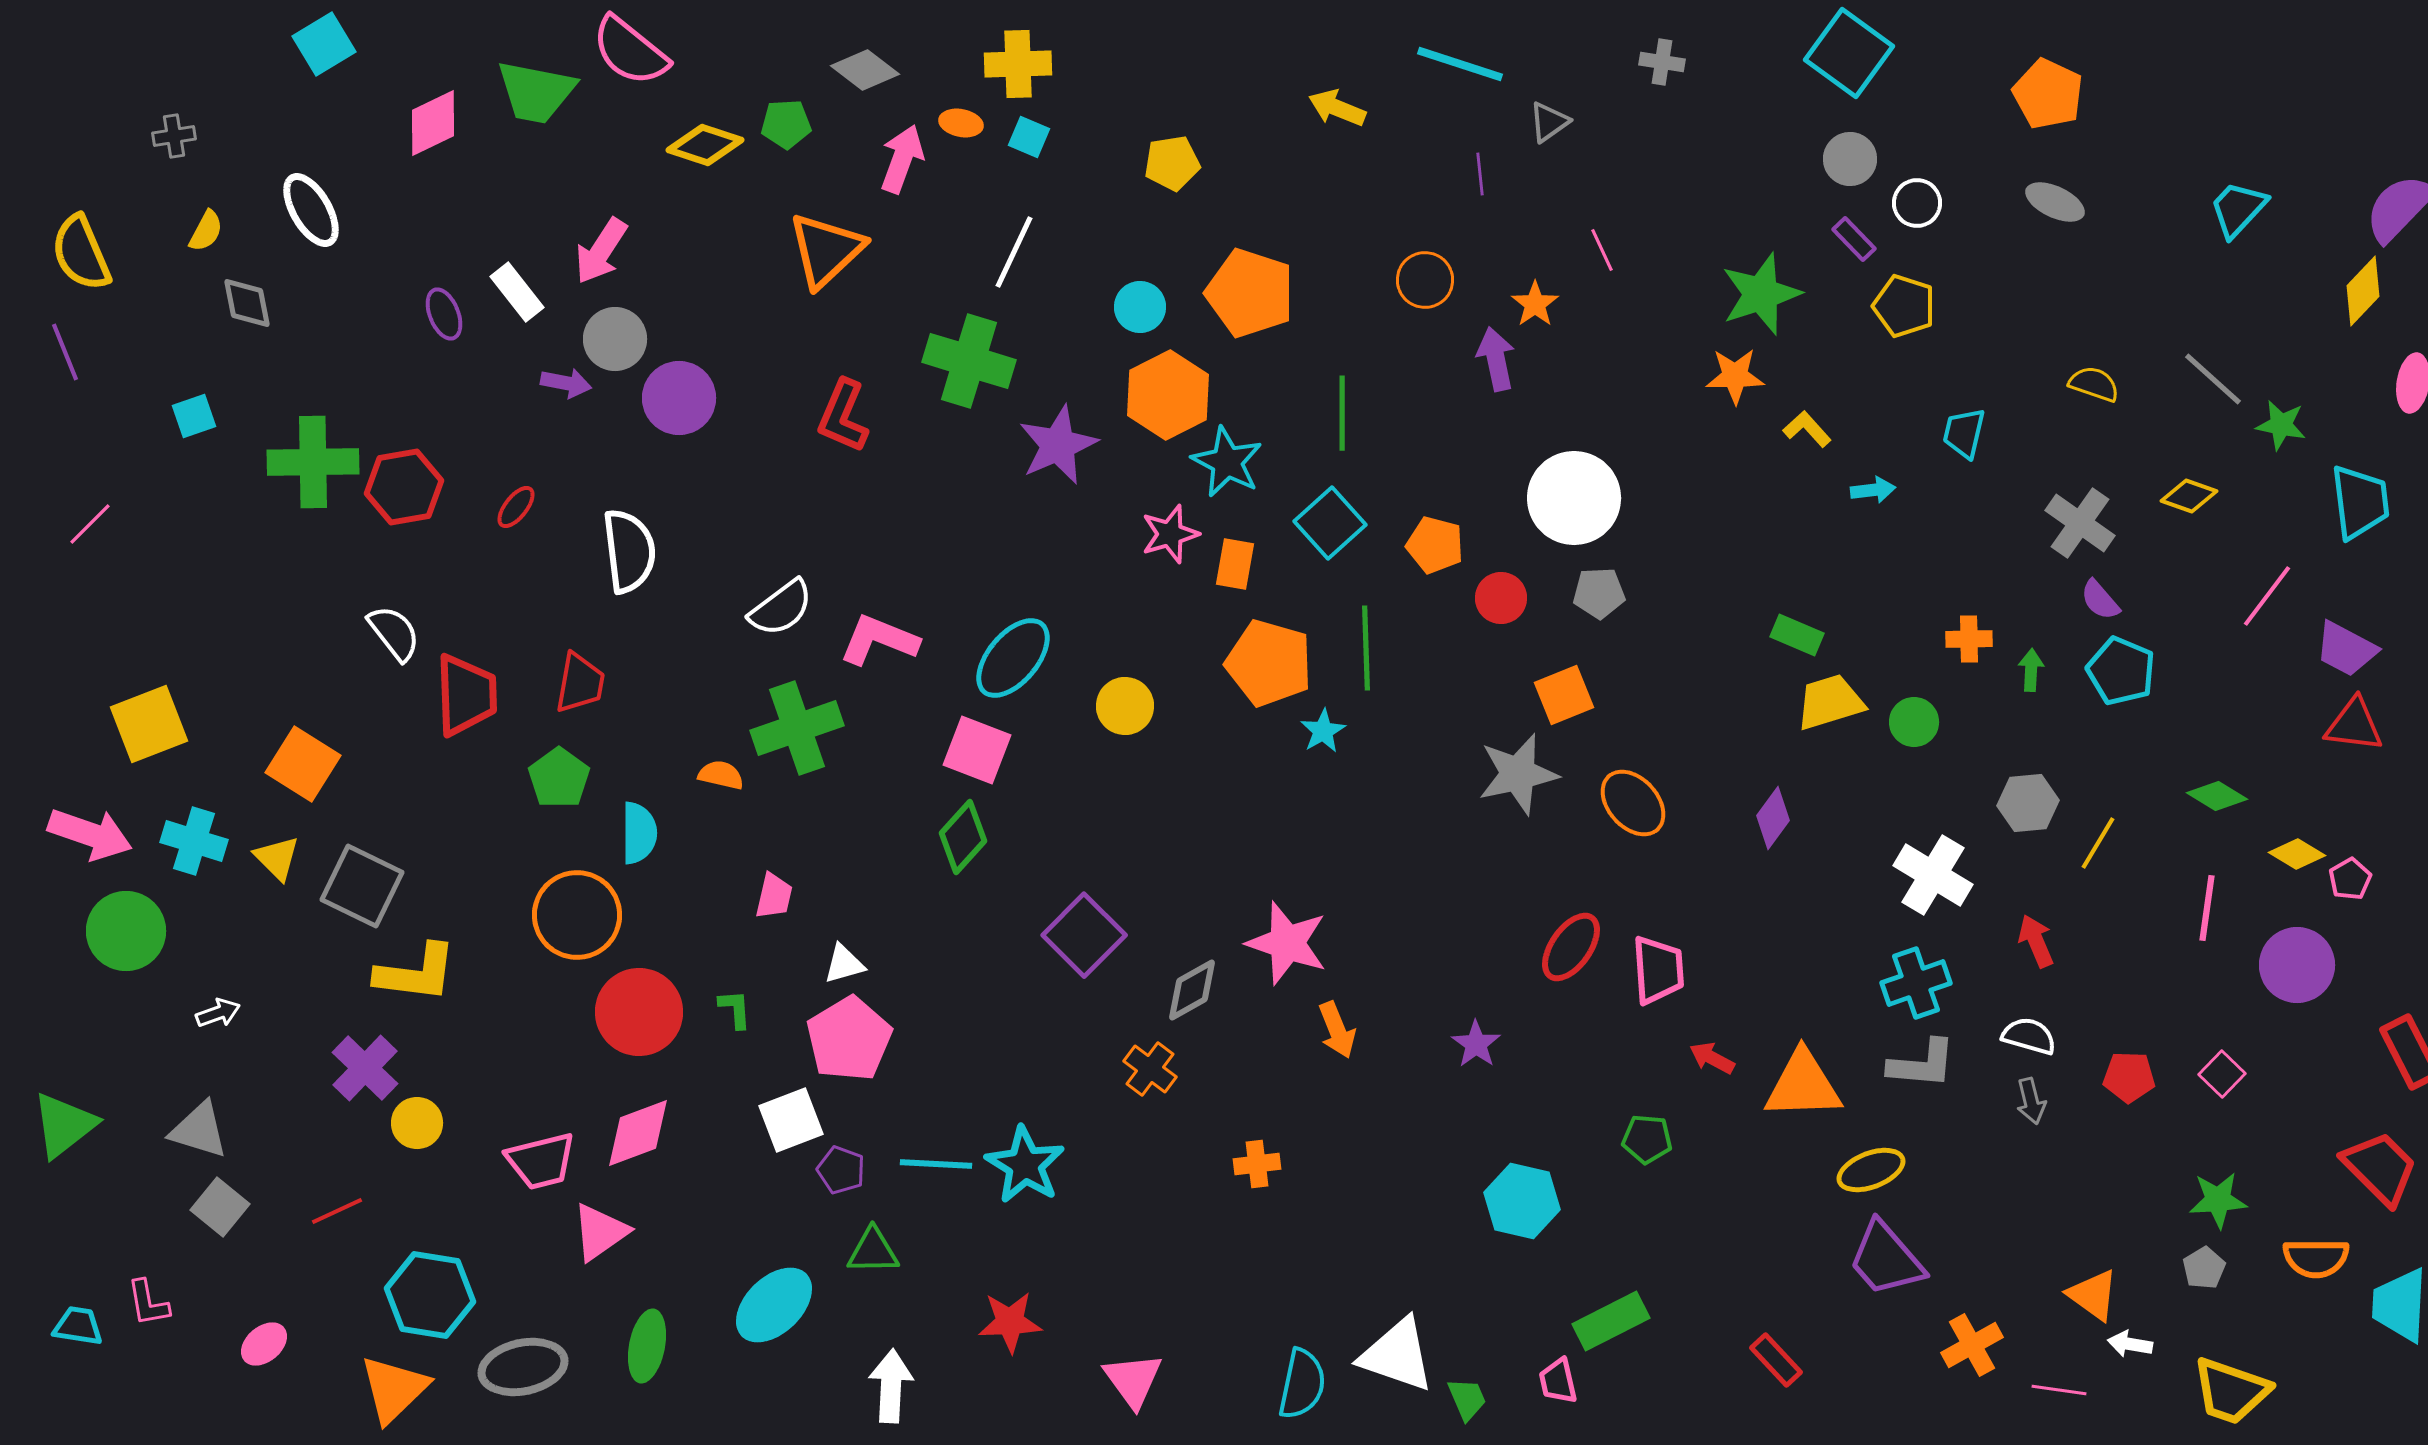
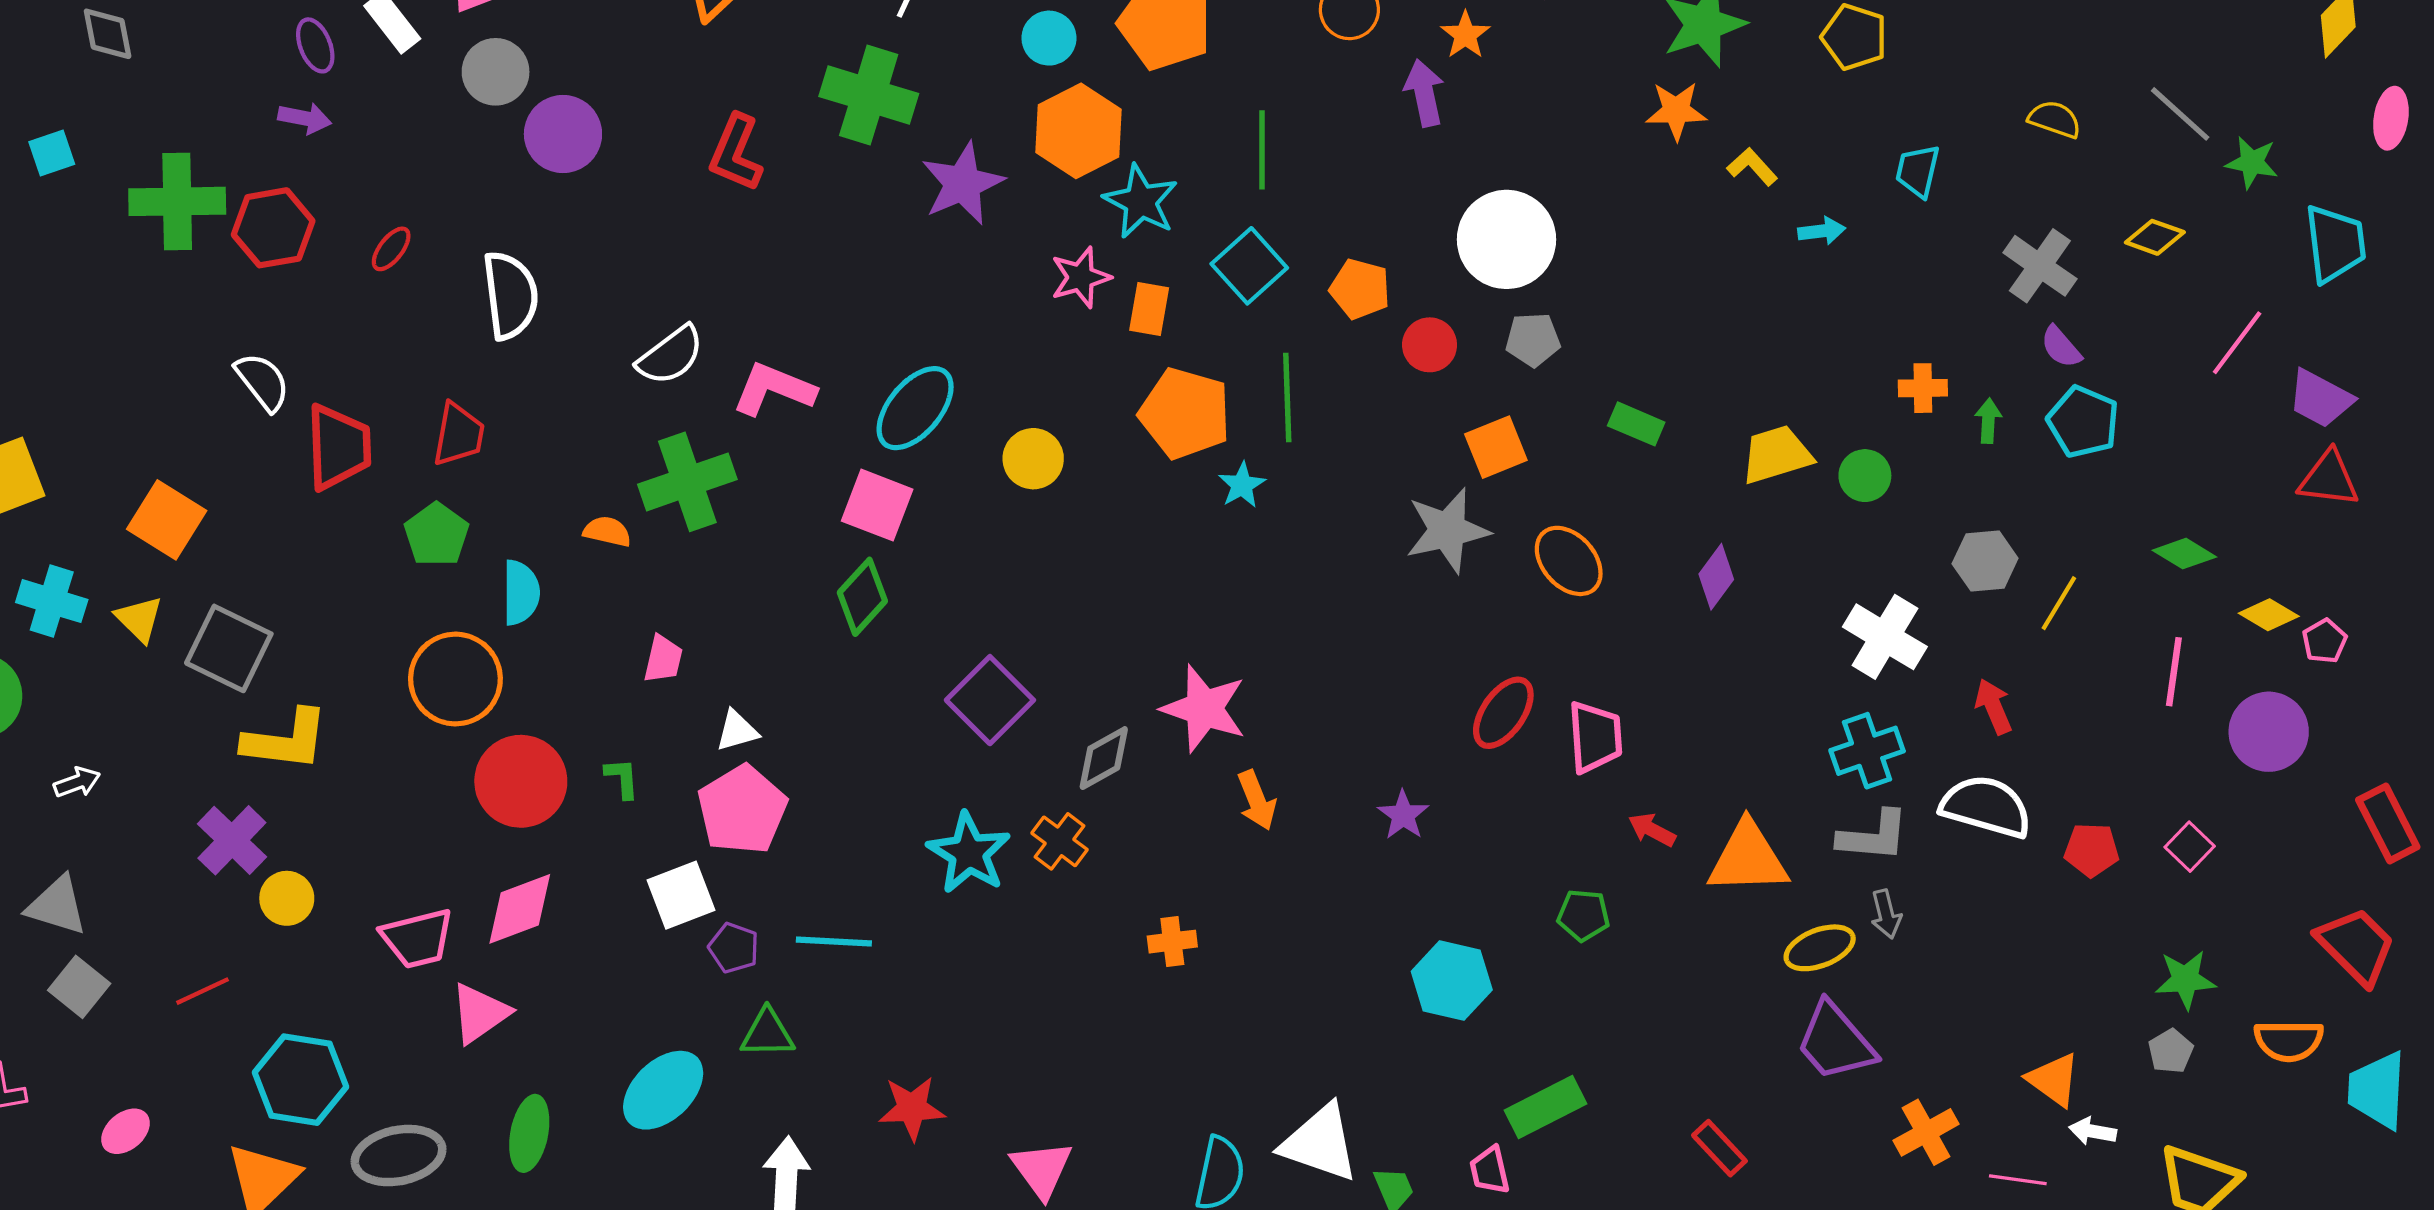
purple arrow: (566, 383) -> (305, 118), moved
green rectangle: (1797, 635) -> (1636, 424), moved
white semicircle: (2029, 1036) -> (1986, 807), size x1.6
gray arrow: (2031, 1101) -> (1886, 914), moved
cyan star: (1025, 1165) -> (969, 853), moved

